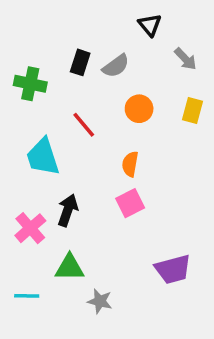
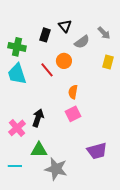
black triangle: (150, 25) -> (65, 26), moved
gray semicircle: (116, 66) -> (82, 42), moved
orange circle: (139, 109) -> (64, 61), moved
cyan trapezoid: (43, 157) -> (17, 74), moved
gray star: (100, 301) -> (56, 169), size x1.6

